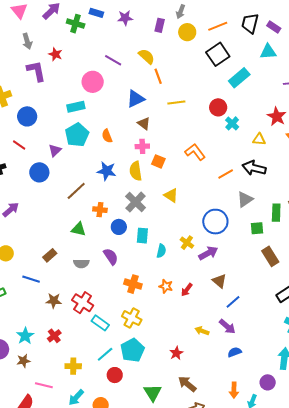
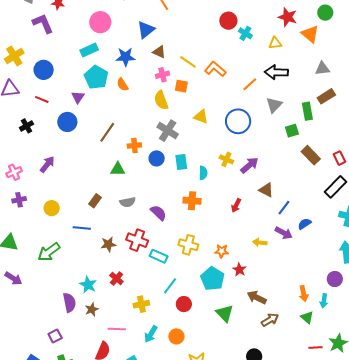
yellow line: (176, 103) -> (188, 62), moved, turned 54
orange semicircle: (107, 136) -> (123, 85), moved
blue star: (107, 171) -> (126, 57), moved
blue circle: (215, 222) -> (238, 121), moved
purple semicircle: (111, 256) -> (158, 213), moved
orange cross: (133, 284) -> (192, 201), moved
orange star: (166, 286) -> (222, 251), moved
cyan pentagon: (132, 350) -> (212, 279), moved
blue semicircle: (235, 352) -> (305, 224), moved

